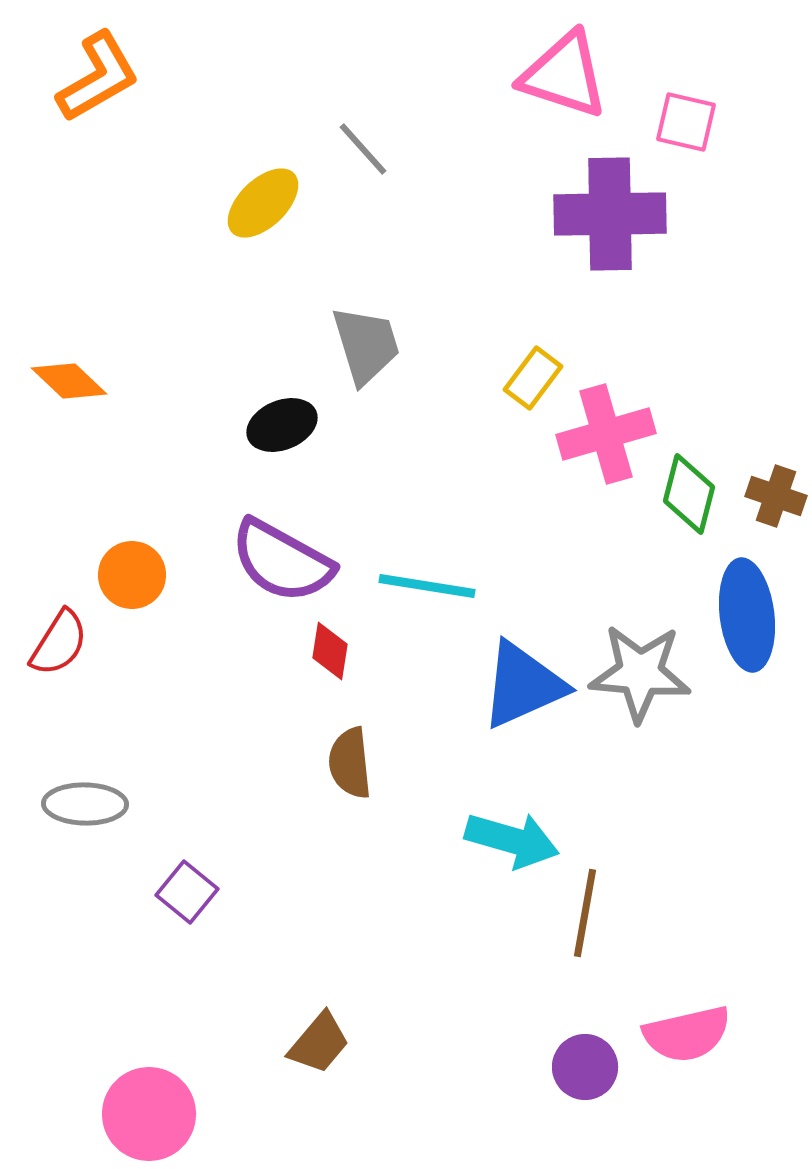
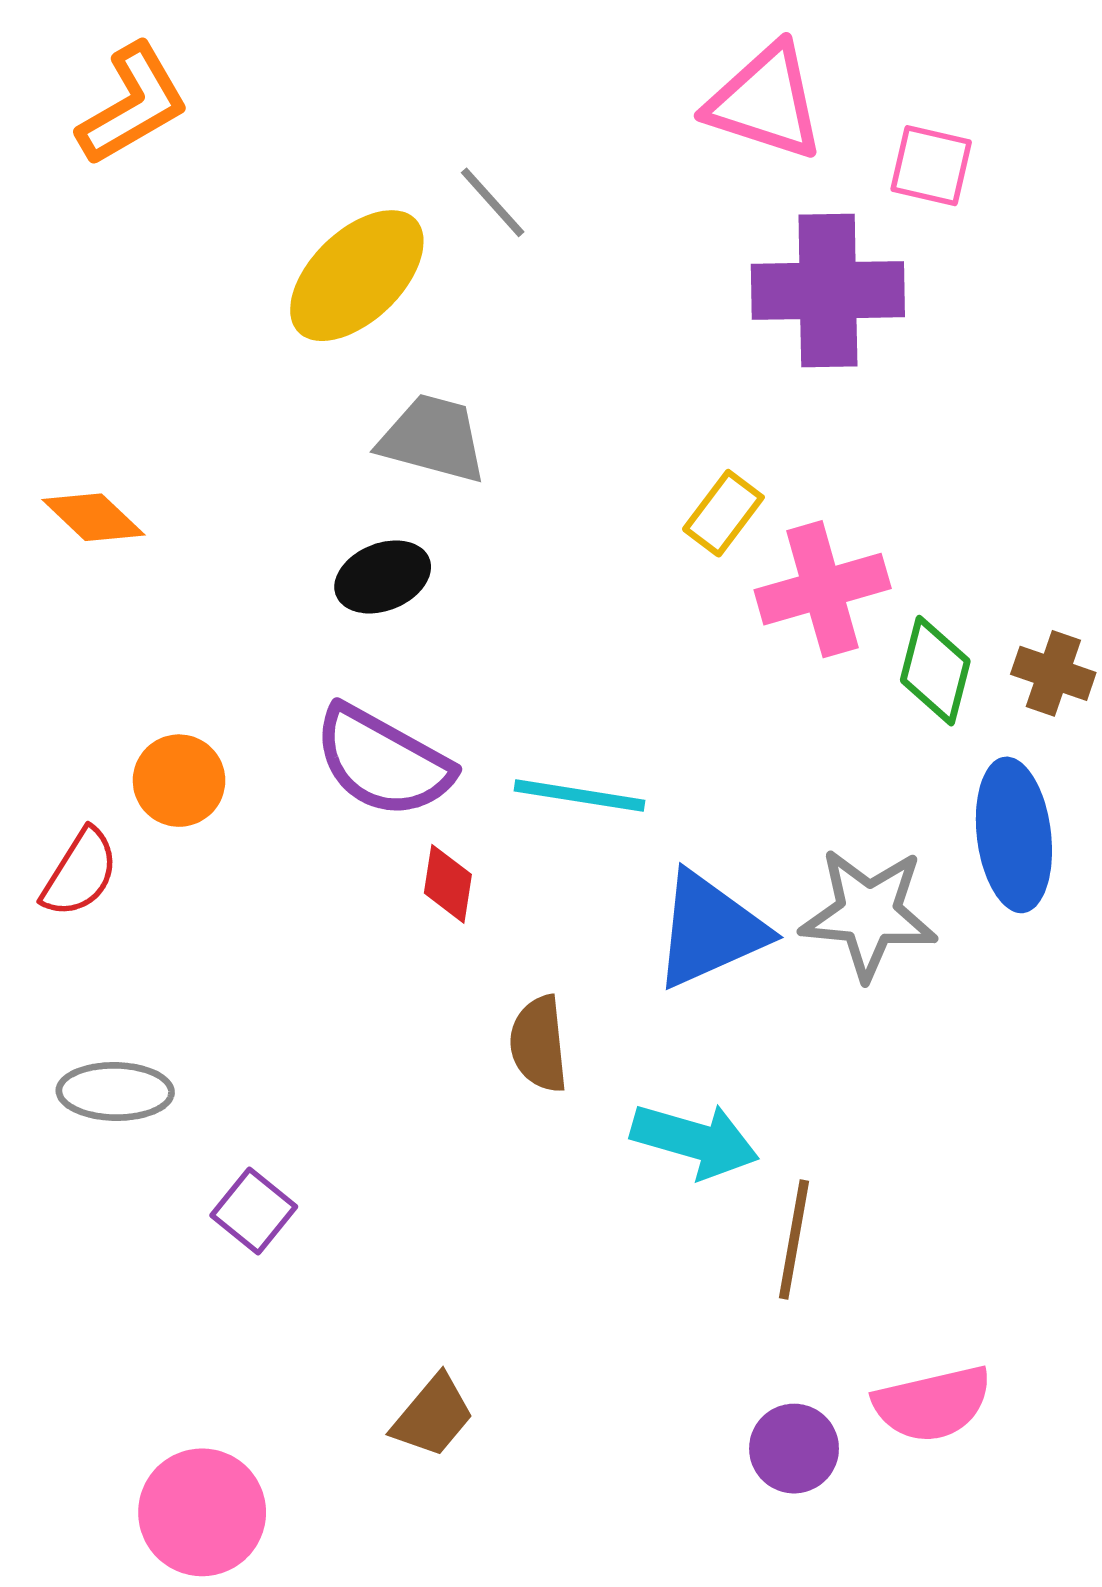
yellow ellipse: (263, 203) -> (357, 276), size x1.4
gray trapezoid: (366, 345) -> (433, 438), moved, turned -58
brown semicircle: (350, 763) -> (539, 1044), moved

